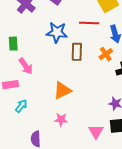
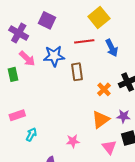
orange cross: (106, 54) -> (104, 89), moved
pink arrow: (26, 66) -> (27, 59), moved
orange triangle: (62, 90) -> (101, 120), moved

